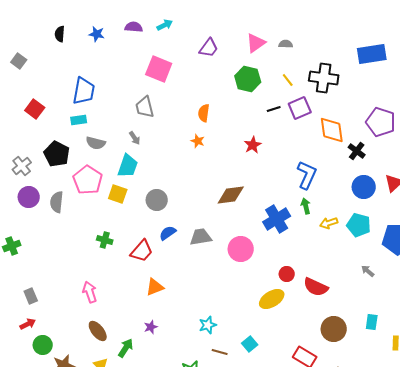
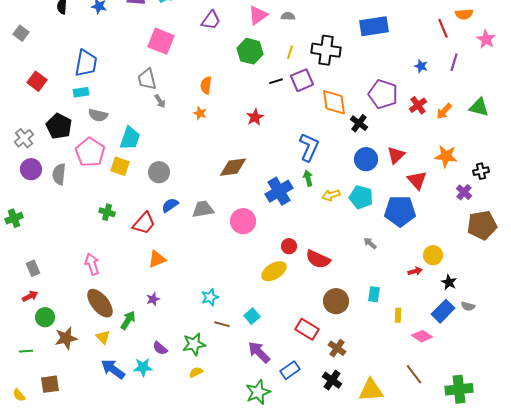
yellow line: (288, 80) -> (290, 52), turned 56
gray arrow: (135, 138) -> (160, 101), moved
brown ellipse: (98, 331) -> (100, 303), size x1.4

